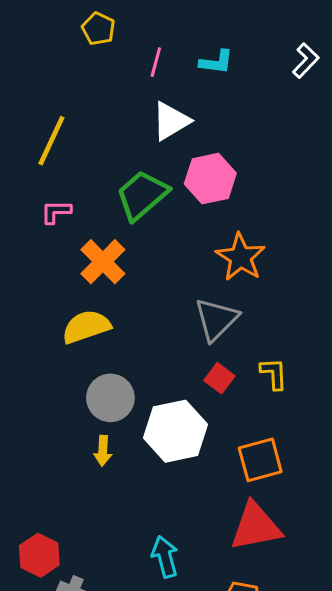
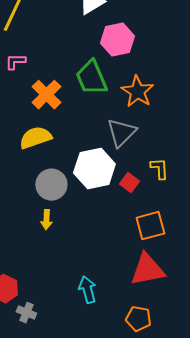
green trapezoid: (142, 195) -> (91, 78), moved, turned -72
red square: (219, 378) -> (129, 183), moved
white hexagon: (175, 431) -> (94, 169), moved

